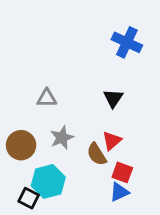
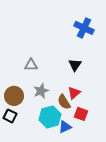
cyan hexagon: (48, 181) -> (50, 117), moved
blue triangle: (119, 192) -> (65, 127), moved
black square: (29, 198) -> (10, 116), moved

